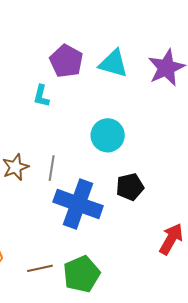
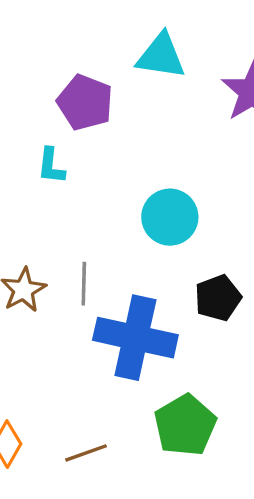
cyan triangle: (113, 63) -> (161, 56), moved
green pentagon: (82, 274) -> (185, 425), moved

